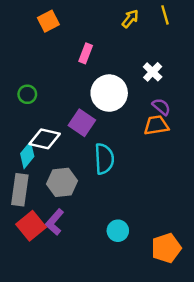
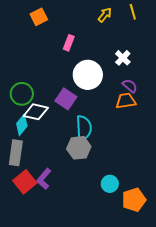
green circle: (27, 94) -> (22, 94), moved, size x1.5
gray hexagon: (62, 182) -> (79, 148), moved
cyan circle: (118, 231) -> (110, 184), moved

